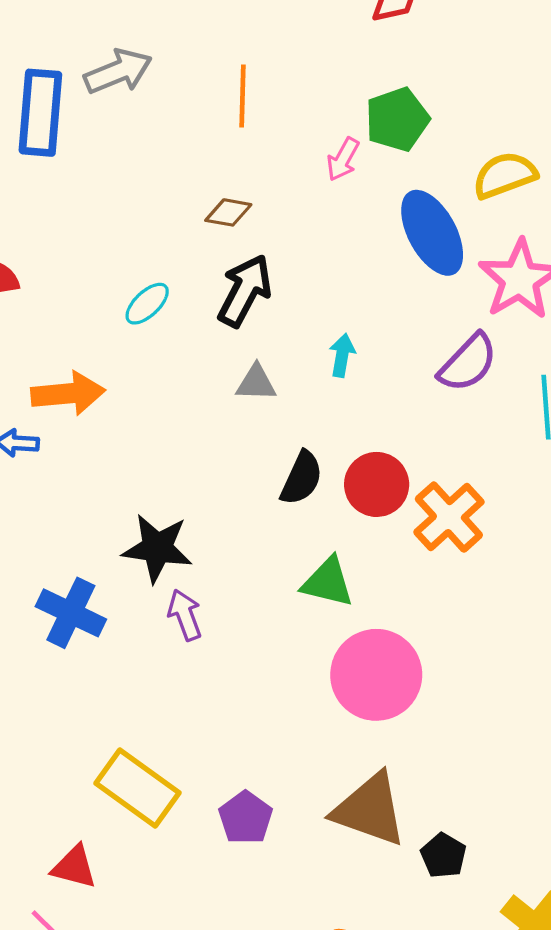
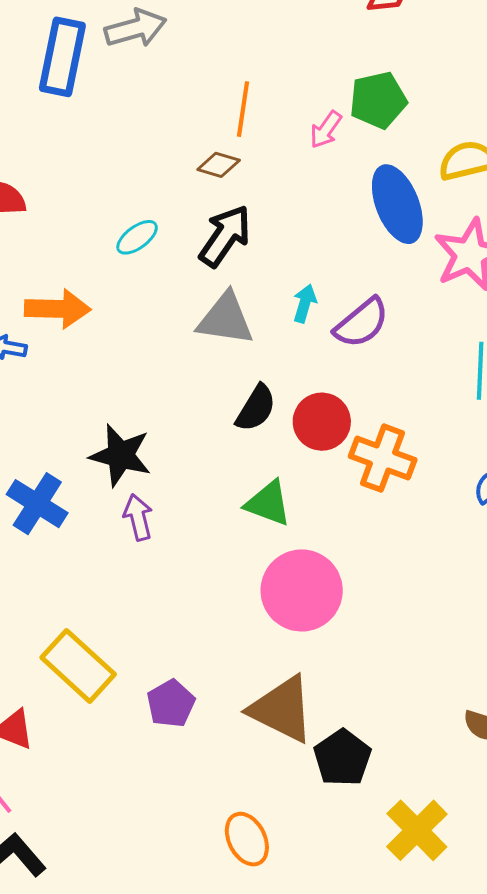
orange line: (242, 96) -> (243, 109), moved
purple semicircle: (468, 363) -> (361, 323), moved
gray triangle: (256, 383) -> (226, 319), size x1.6
orange cross: (449, 517) -> (383, 458), turned -34
black pentagon: (443, 856) -> (342, 758), size x1.4

